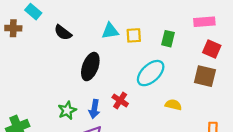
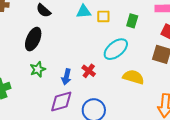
black ellipse: (90, 67) -> (33, 39), moved
yellow semicircle: (173, 105) -> (133, 77), size x1.5
green star: (67, 110) -> (38, 69), moved

